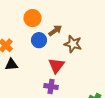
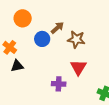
orange circle: (32, 18) -> (23, 18), moved
red triangle: (56, 66) -> (78, 67), moved

